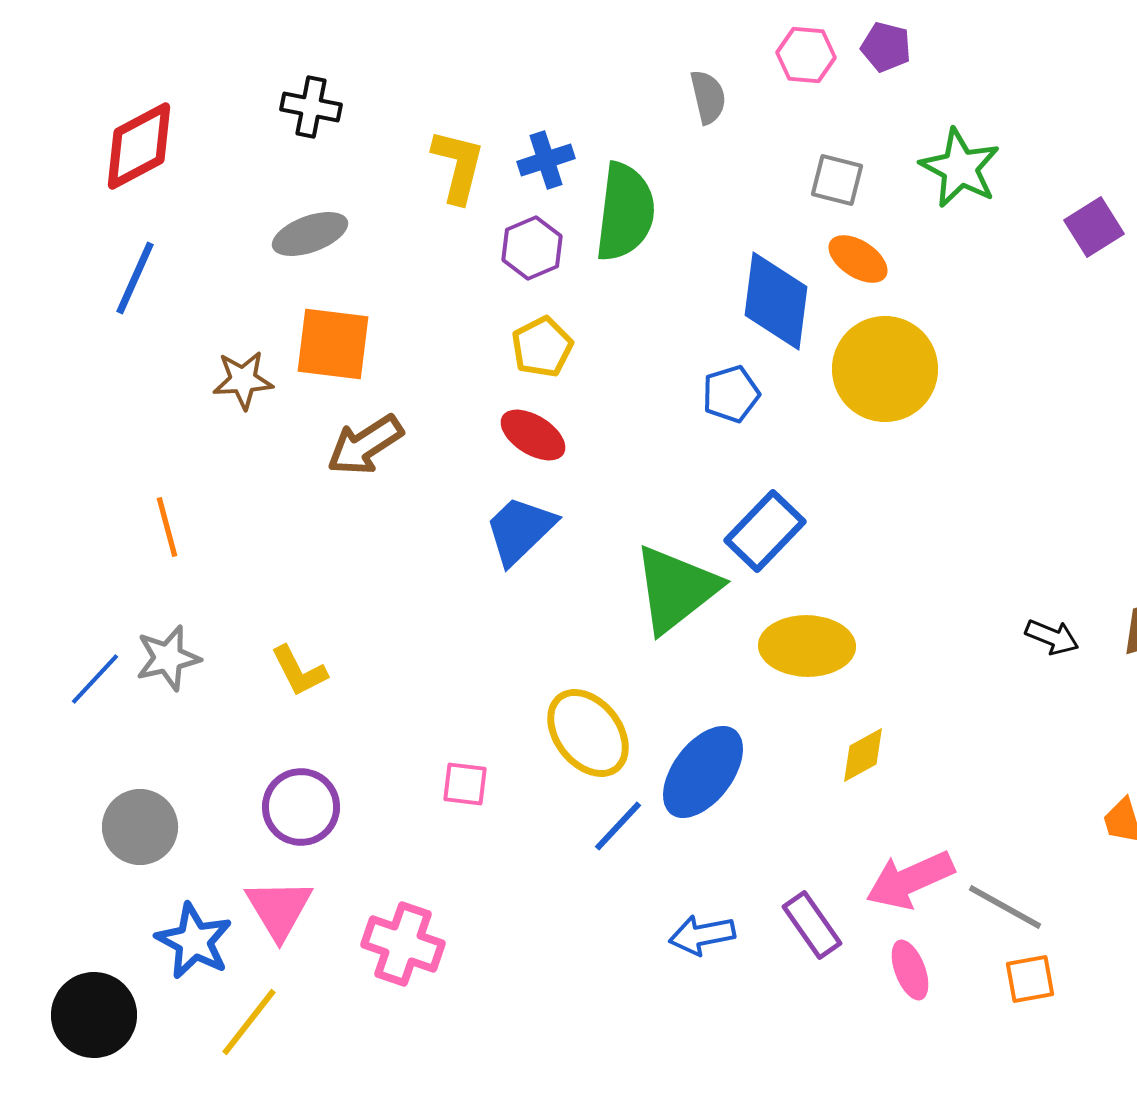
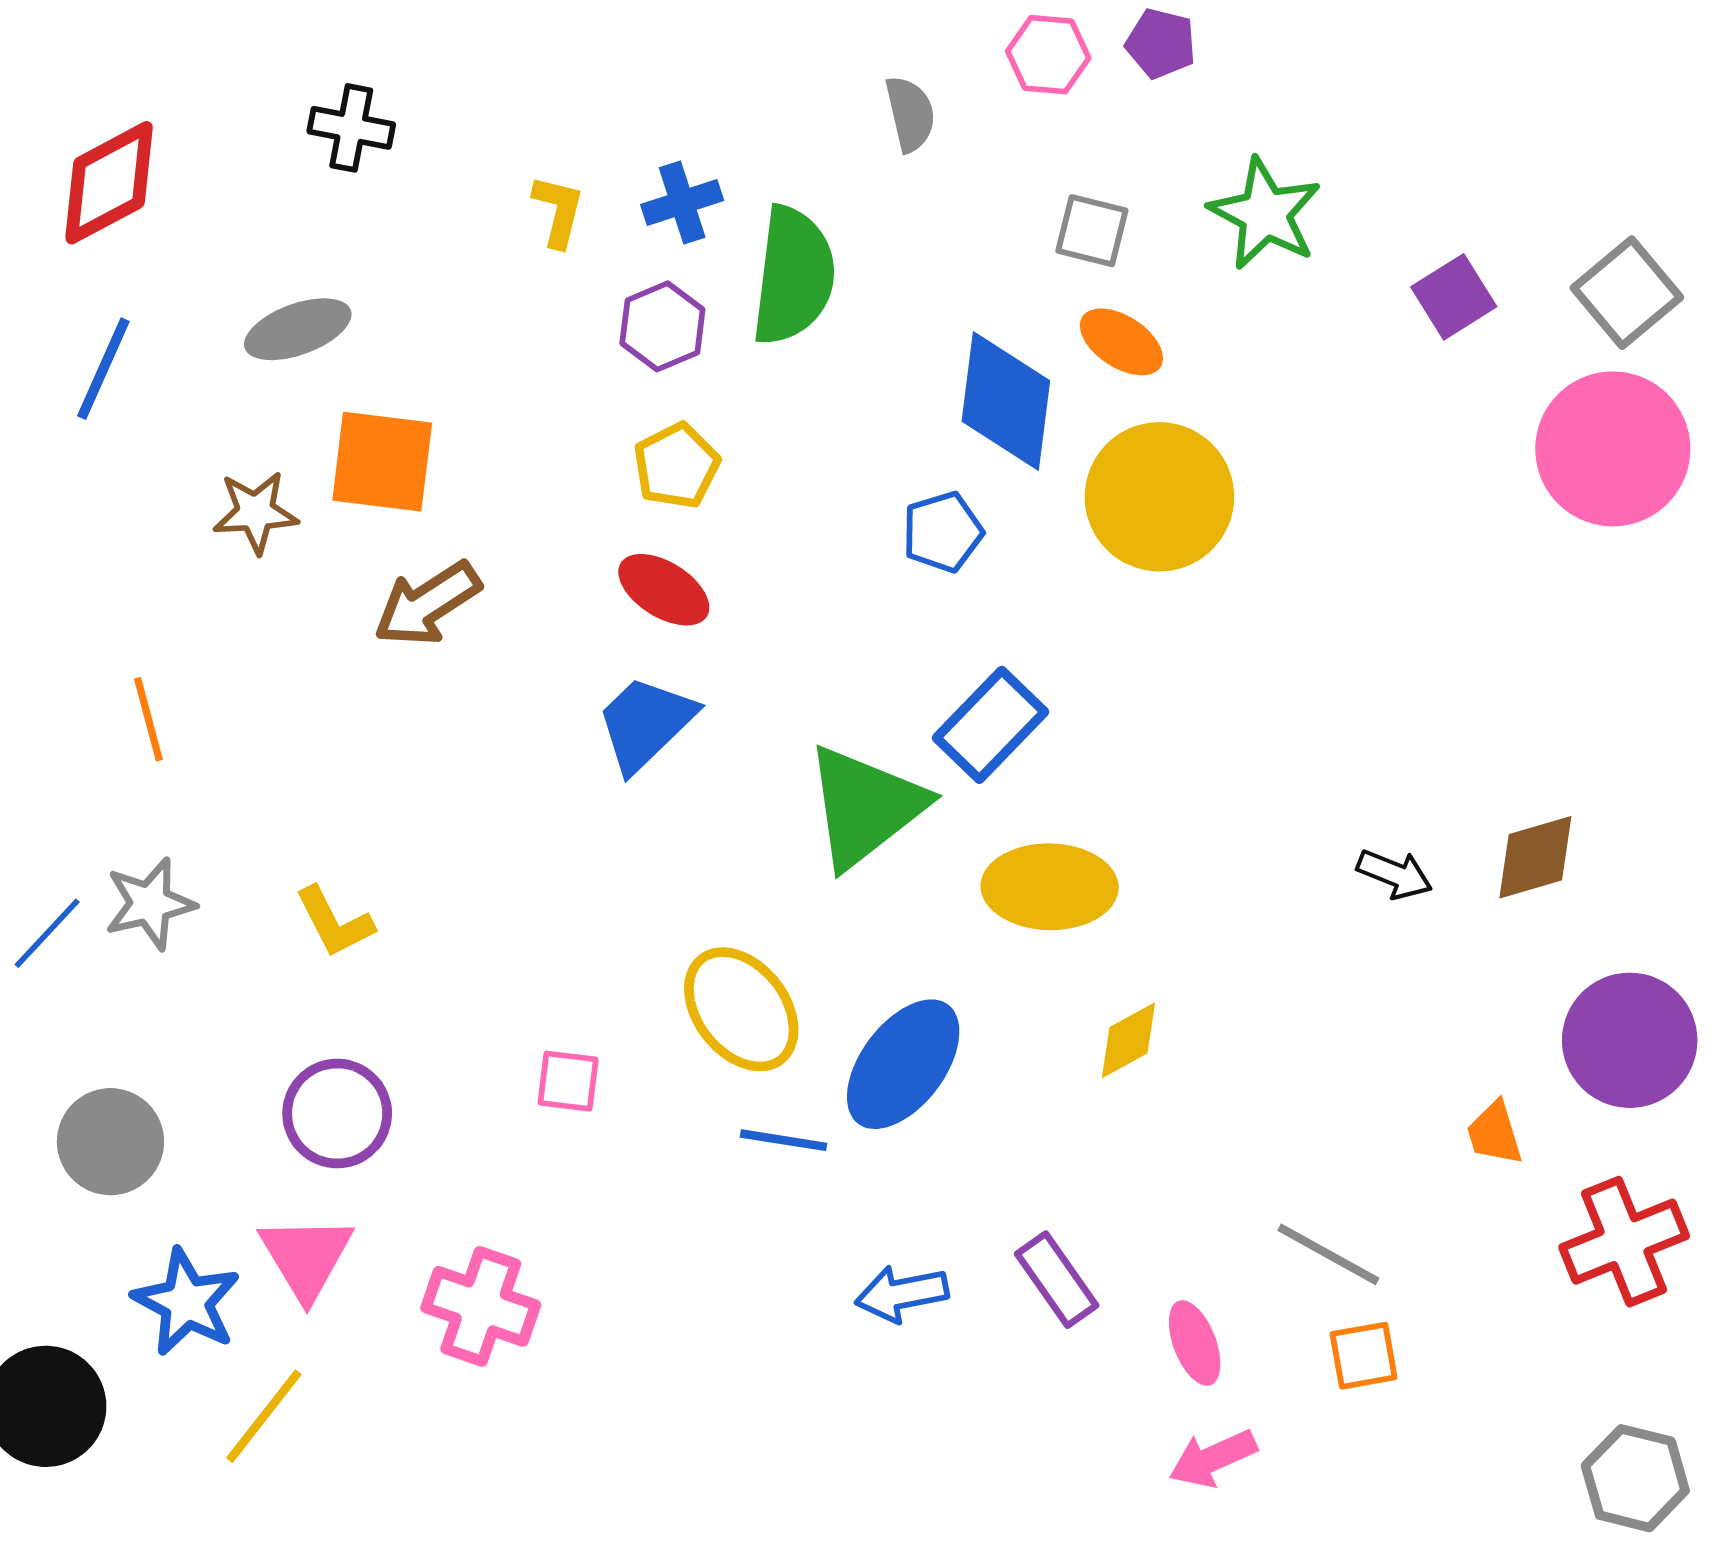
yellow L-shape: (458, 166) -> (558, 211), size x0.7
gray ellipse: (310, 234) -> (298, 329), moved
blue line: (618, 826) -> (783, 1140), turned 56
pink arrow: (910, 880) -> (1213, 1458), moved, size x0.7

